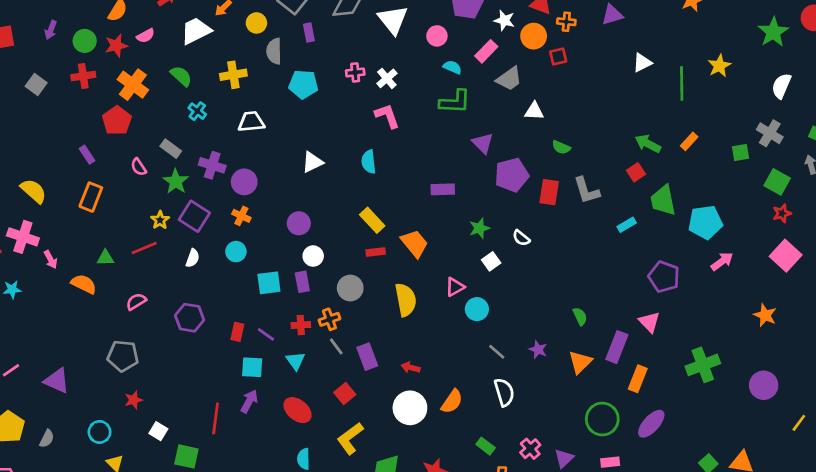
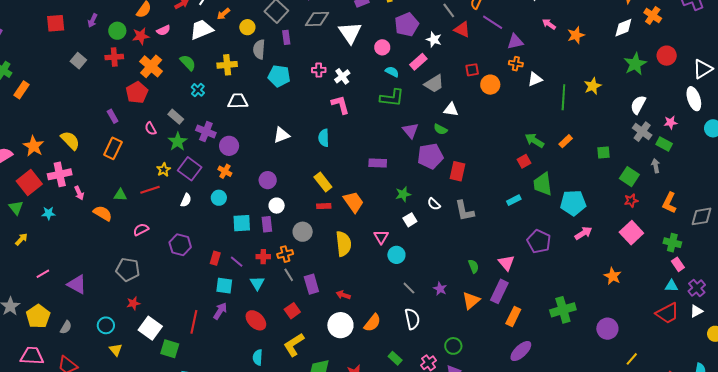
orange cross: (566, 22) -> (516, 64), moved
orange circle: (534, 36) -> (490, 85), moved
gray cross: (770, 133) -> (642, 132), moved
green semicircle: (561, 147) -> (440, 129), moved
gray L-shape: (586, 191) -> (464, 211), moved
pink cross: (23, 237) -> (60, 174), turned -35
pink triangle: (455, 287) -> (381, 237), turned -35
pink triangle: (649, 322) -> (506, 263), moved
green circle: (602, 419) -> (453, 346), moved, size x0.7
white square: (158, 431) -> (150, 328), size x1.6

